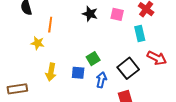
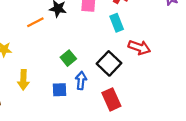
orange line: (50, 25) -> (35, 22), moved, turned 63
blue square: (78, 73) -> (60, 90), moved

